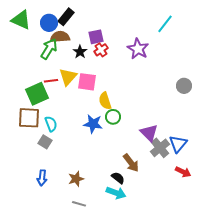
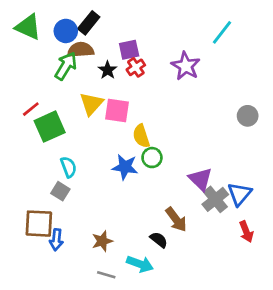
red line: (51, 81) -> (31, 109), moved, turned -32
brown square: (29, 118) -> (39, 224), moved
red arrow: (183, 172) -> (246, 232), turned 42
cyan arrow: (116, 193) -> (140, 264), moved

